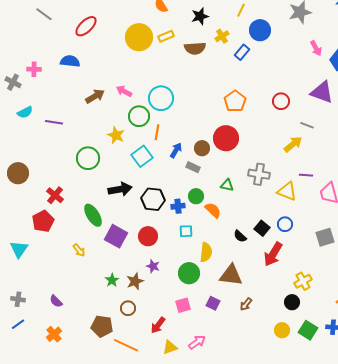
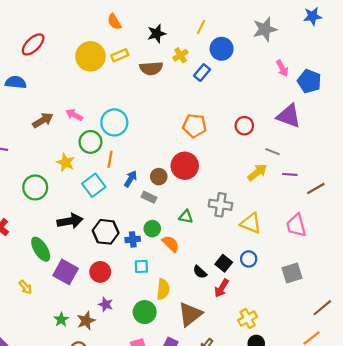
orange pentagon: (235, 101) -> (194, 126), turned -30
purple line: (306, 175) -> (290, 174), moved
red arrow: (273, 254) -> (222, 288), moved, size x0.7
brown triangle: (231, 275) -> (190, 314), turned -45
yellow cross: (303, 281) -> (248, 319), moved

